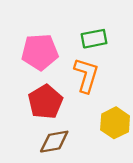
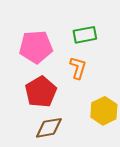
orange L-shape: (86, 75) -> (78, 68), size x0.7

